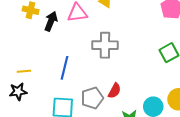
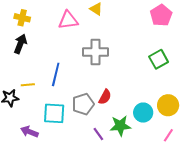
black arrow: (51, 21) -> (20, 44), moved
yellow line: (24, 71) -> (28, 85), moved

